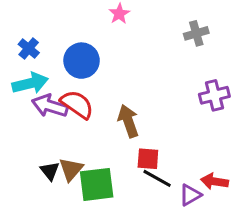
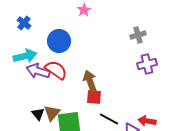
gray cross: (196, 33) -> (138, 35), moved
blue cross: (29, 48) -> (24, 23), moved
red square: (148, 159) -> (94, 97), moved

